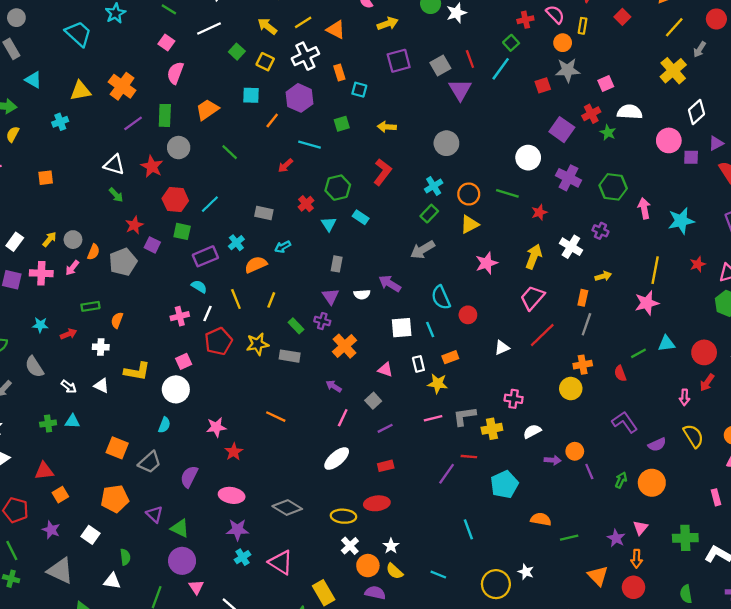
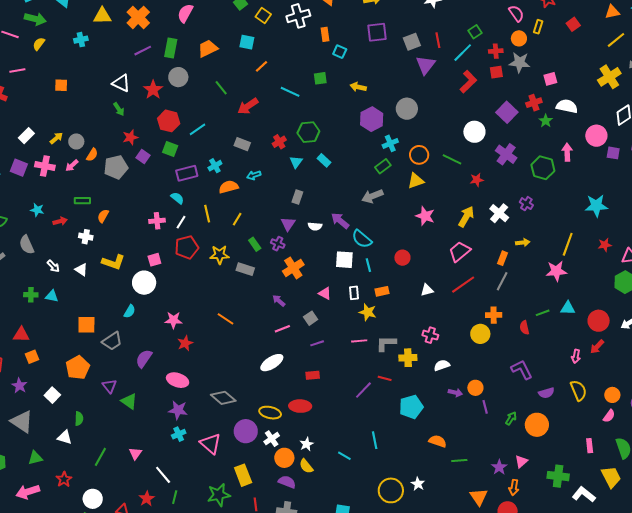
red cross: (525, 20) -> (496, 51), moved
purple hexagon: (300, 98) -> (372, 119), moved
red arrow: (285, 166) -> (248, 106), moved, size x1.5
red L-shape: (382, 172) -> (468, 82), moved
pink arrow: (644, 208) -> (567, 152), moved
pink star: (487, 263) -> (425, 216), turned 30
cyan semicircle: (441, 298) -> (362, 239), moved, turned -35
pink line: (343, 418) -> (282, 329), turned 35
orange square: (117, 448) -> (86, 325), turned -30
orange pentagon: (115, 499) -> (78, 368), turned -30
purple circle: (182, 561) -> (246, 431), moved
cyan line: (438, 575) -> (344, 456), moved

